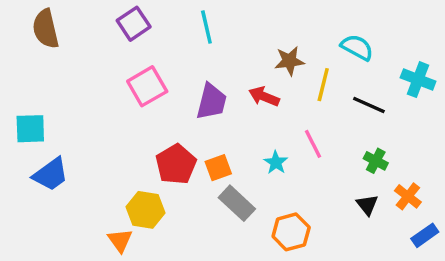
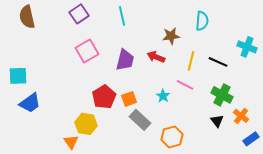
cyan semicircle: (357, 47) -> (202, 21), moved, turned 66
yellow line: (323, 85) -> (191, 61), moved
pink line: (313, 144) -> (185, 85), turned -36
green cross: (376, 161) -> (222, 95), size x1.5

